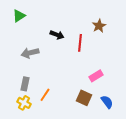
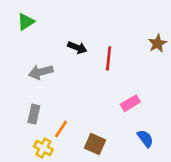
brown star: (99, 26) -> (157, 43), moved
brown square: (84, 98) -> (95, 144), moved
yellow cross: (24, 103) -> (43, 148), moved

